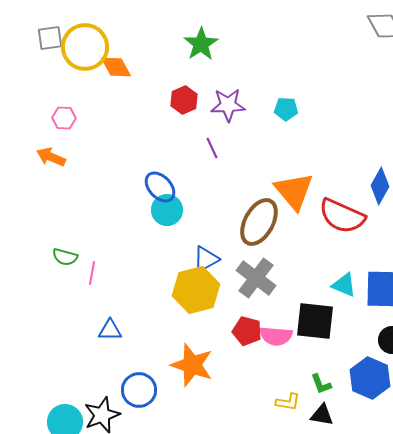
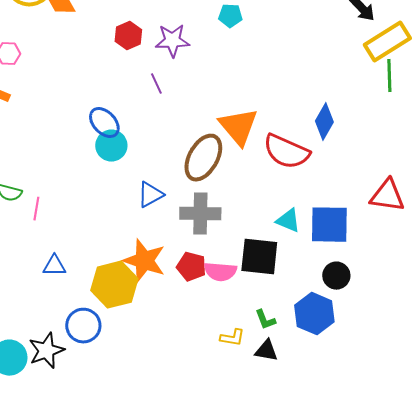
cyan pentagon: (286, 109) -> (230, 16), moved
gray cross: (256, 278) -> (200, 214), turned -36
yellow hexagon: (196, 290) -> (114, 285), moved
orange star: (192, 365) -> (144, 261), moved

